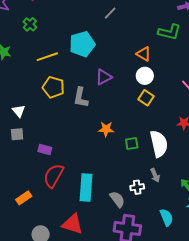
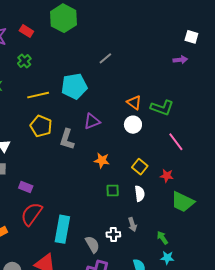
green L-shape: (169, 32) -> (162, 108), moved
yellow square: (146, 98) -> (140, 167), moved
orange star: (106, 129) -> (102, 160), moved
white semicircle: (159, 144) -> (140, 194), size x0.6

